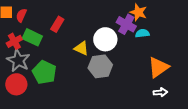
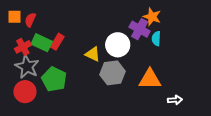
red rectangle: (57, 24) -> (57, 42), moved
cyan semicircle: (142, 33) -> (156, 39), turned -80
orange triangle: (158, 67) -> (150, 79), moved, turned 35

